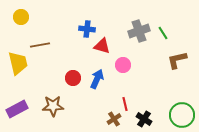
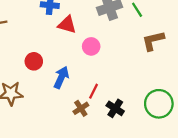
blue arrow: (97, 79) -> (61, 77), moved
red line: (125, 104) -> (93, 91), turned 40

